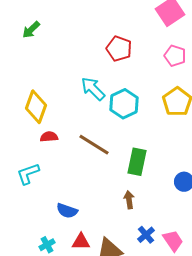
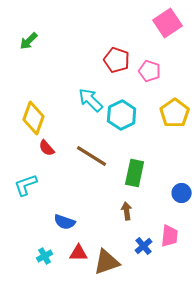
pink pentagon: (175, 56) -> (150, 71), moved
red semicircle: (49, 137) -> (47, 148), turned -126
pink trapezoid: (173, 241) -> (170, 236), moved, turned 40

